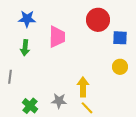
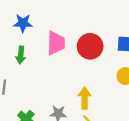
red circle: (98, 20) -> (90, 46), moved

